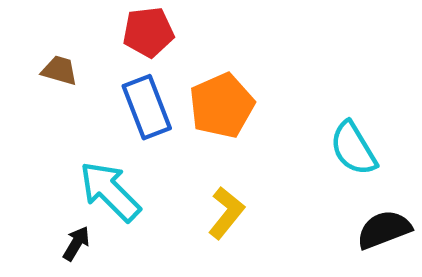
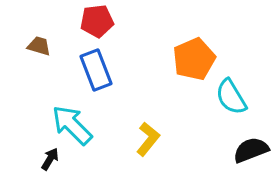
orange pentagon: (222, 106) -> (194, 59), moved

